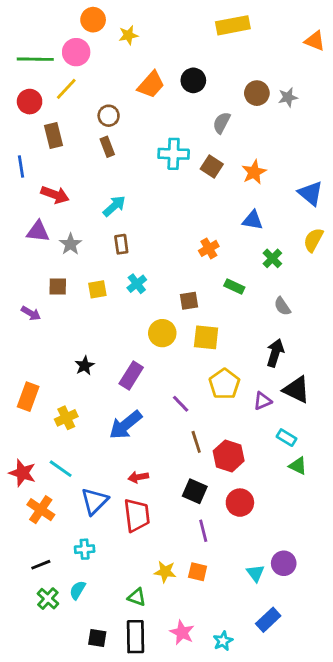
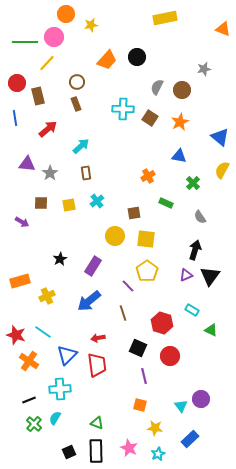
brown circle: (257, 93) -> (182, 90), moved
red circle: (30, 102) -> (17, 83), moved
red arrow: (55, 195) -> (48, 129), moved, turned -60
yellow pentagon: (224, 384) -> (147, 271), moved
black triangle: (296, 390) -> (210, 276), turned 40
orange rectangle: (28, 397) -> (20, 281), turned 54
purple triangle: (263, 401) -> (186, 275), moved
cyan rectangle: (287, 438) -> (192, 310), moved
brown line: (196, 442) -> (123, 313), moved
cyan cross: (85, 549) -> (60, 389), size x1.5
yellow star: (165, 572) -> (155, 428), moved
black square: (97, 638) -> (69, 452), turned -32

